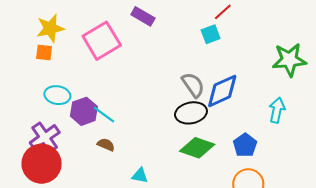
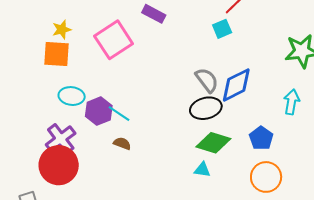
yellow star: (50, 28) -> (62, 30), size x0.7
orange square: (44, 52) -> (56, 54), size x1.6
cyan triangle: (140, 176) -> (202, 170), moved

